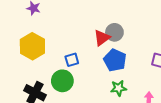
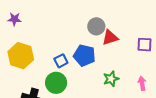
red triangle: (102, 38) -> (110, 38), moved, turned 30
blue pentagon: (115, 60) -> (84, 55), moved

